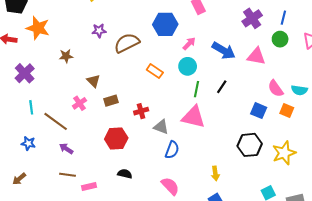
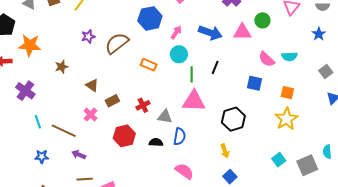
green circle: (280, 39) -> (262, 20), moved
pink cross: (80, 103) -> (90, 115), moved
orange square: (287, 111) -> (287, 93), moved
black hexagon: (250, 145) -> (233, 119), moved
black semicircle: (125, 174) -> (156, 142), moved

